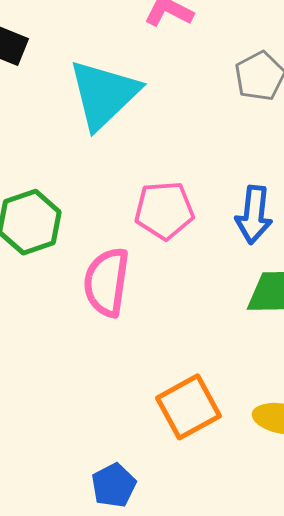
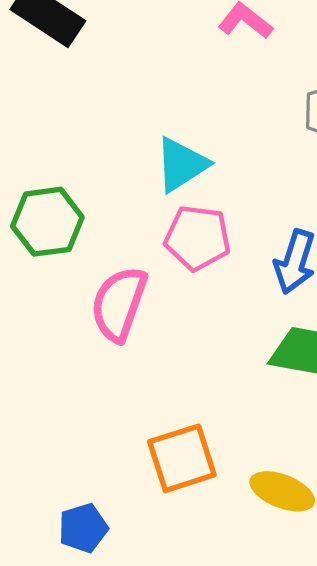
cyan triangle: (104, 94) -> (181, 165), moved, size x0.7

